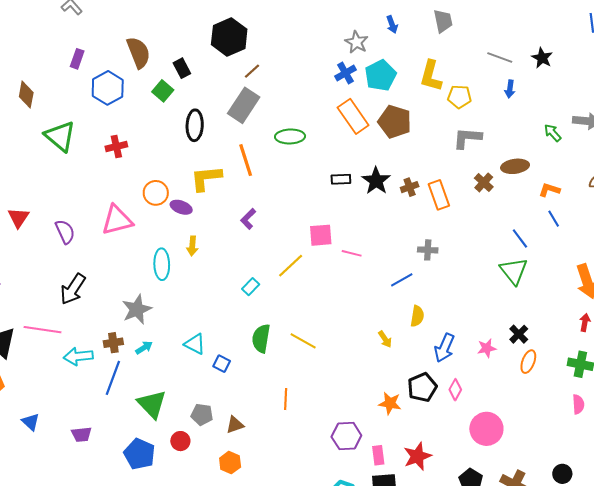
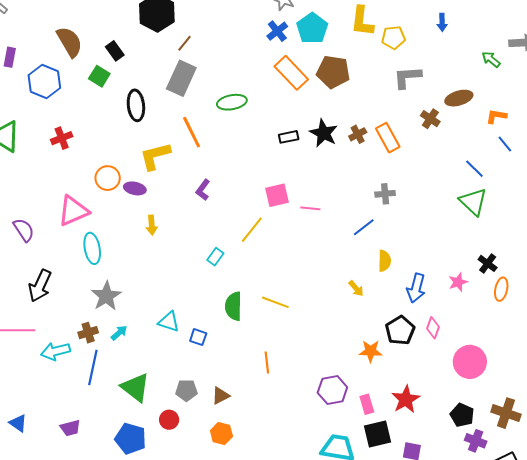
cyan ellipse: (162, 264) -> (92, 248), moved

